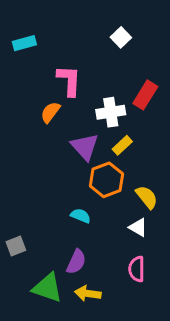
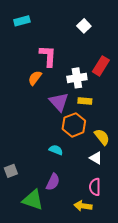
cyan rectangle: (24, 43) -> (22, 21), moved
yellow rectangle: (122, 145) -> (85, 101), turned 48
yellow arrow: (88, 293) -> (83, 206), moved

